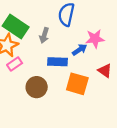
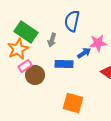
orange square: (77, 84) -> (73, 103), moved
brown circle: (37, 87) -> (35, 75), moved

